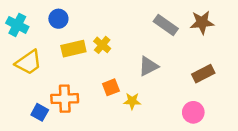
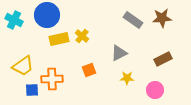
blue circle: (58, 19) -> (47, 15), size x1.6
yellow trapezoid: (28, 62) -> (23, 66), moved
yellow star: (132, 101) -> (127, 78), moved
blue square: (40, 112) -> (32, 90), turned -32

